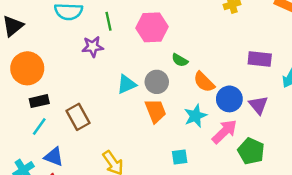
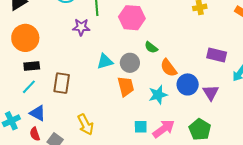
brown rectangle: (78, 117) -> (62, 83), turned 30
pink arrow: (224, 132) -> (164, 129), moved

